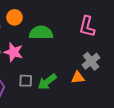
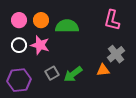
orange circle: (14, 17) -> (41, 20), moved
gray square: (26, 81) -> (52, 73), turned -32

